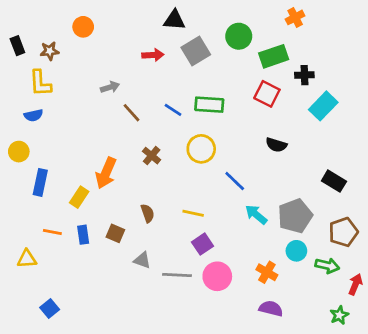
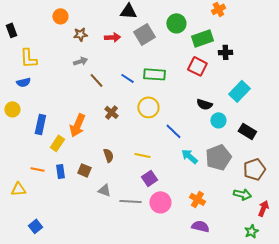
brown star: (50, 51) -> (80, 34), moved
cyan rectangle: (323, 106) -> (239, 91), moved
blue rectangle: (40, 182) -> (40, 124), moved
cyan circle: (296, 251) -> (218, 120), moved

